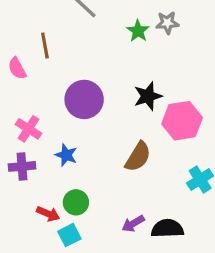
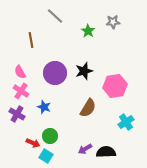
gray star: (167, 23) -> (113, 22), moved
pink semicircle: (17, 68) -> (20, 72), moved
black star: (148, 96) -> (84, 71), moved
purple cross: (22, 166) -> (17, 114), turned 35
cyan square: (69, 235) -> (46, 156), turned -32

